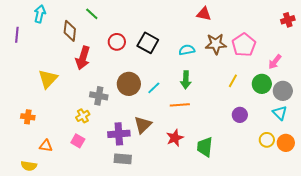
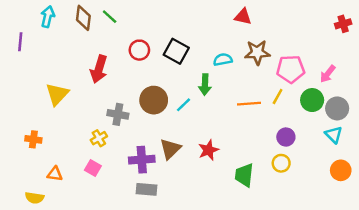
brown diamond: (70, 31) -> (83, 18), moved
pink pentagon: (244, 45) -> (291, 69), moved, turned 30
green arrow: (186, 80) -> (205, 85), moved
orange line: (180, 105) -> (249, 104), moved
red star: (175, 138) -> (208, 150), moved
yellow circle: (267, 140) -> (281, 163), moved

